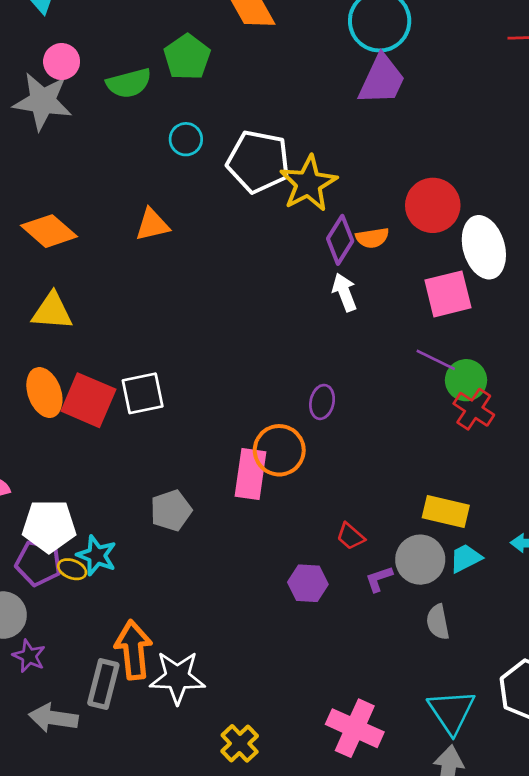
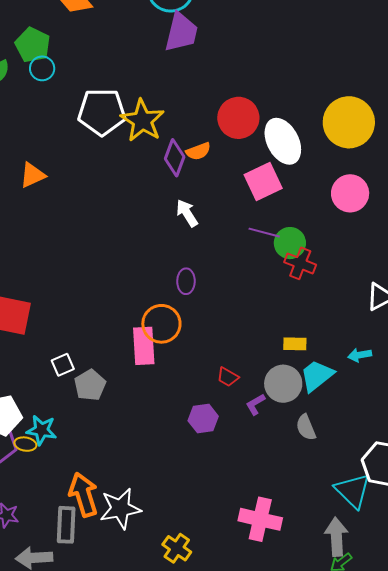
cyan circle: (186, 139) -> (42, 68), moved
white arrow: (344, 292) -> (187, 213), moved
white square: (143, 393) -> (63, 365), moved, size x0.7
yellow rectangle: (446, 511) -> (295, 344), size x0.7
cyan trapezoid: (466, 558) -> (317, 376), size x1.4
cyan triangle: (451, 712) -> (353, 491), moved

